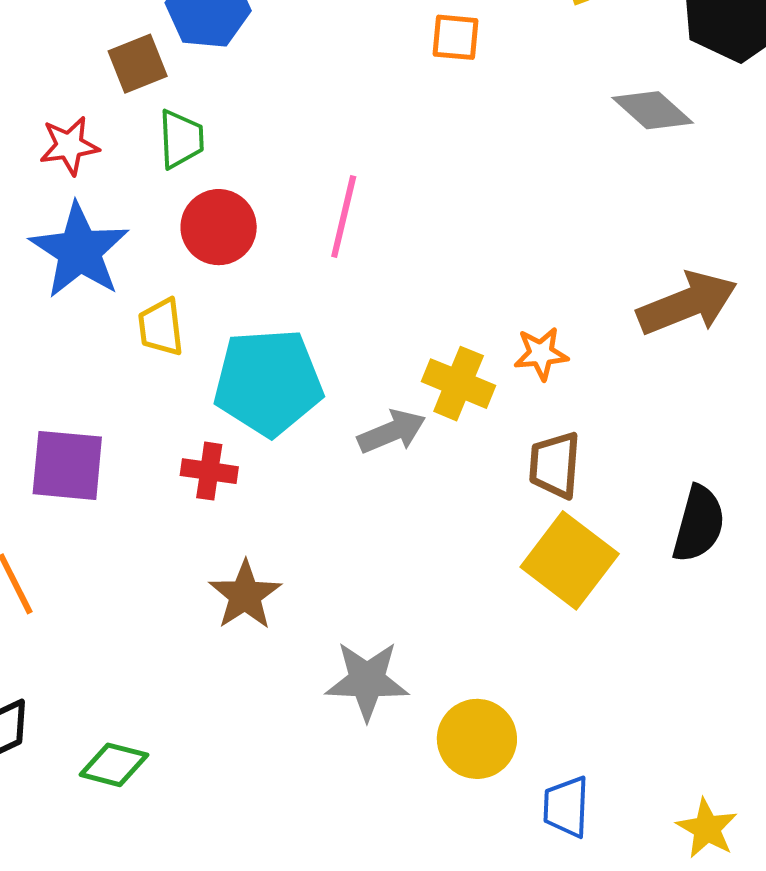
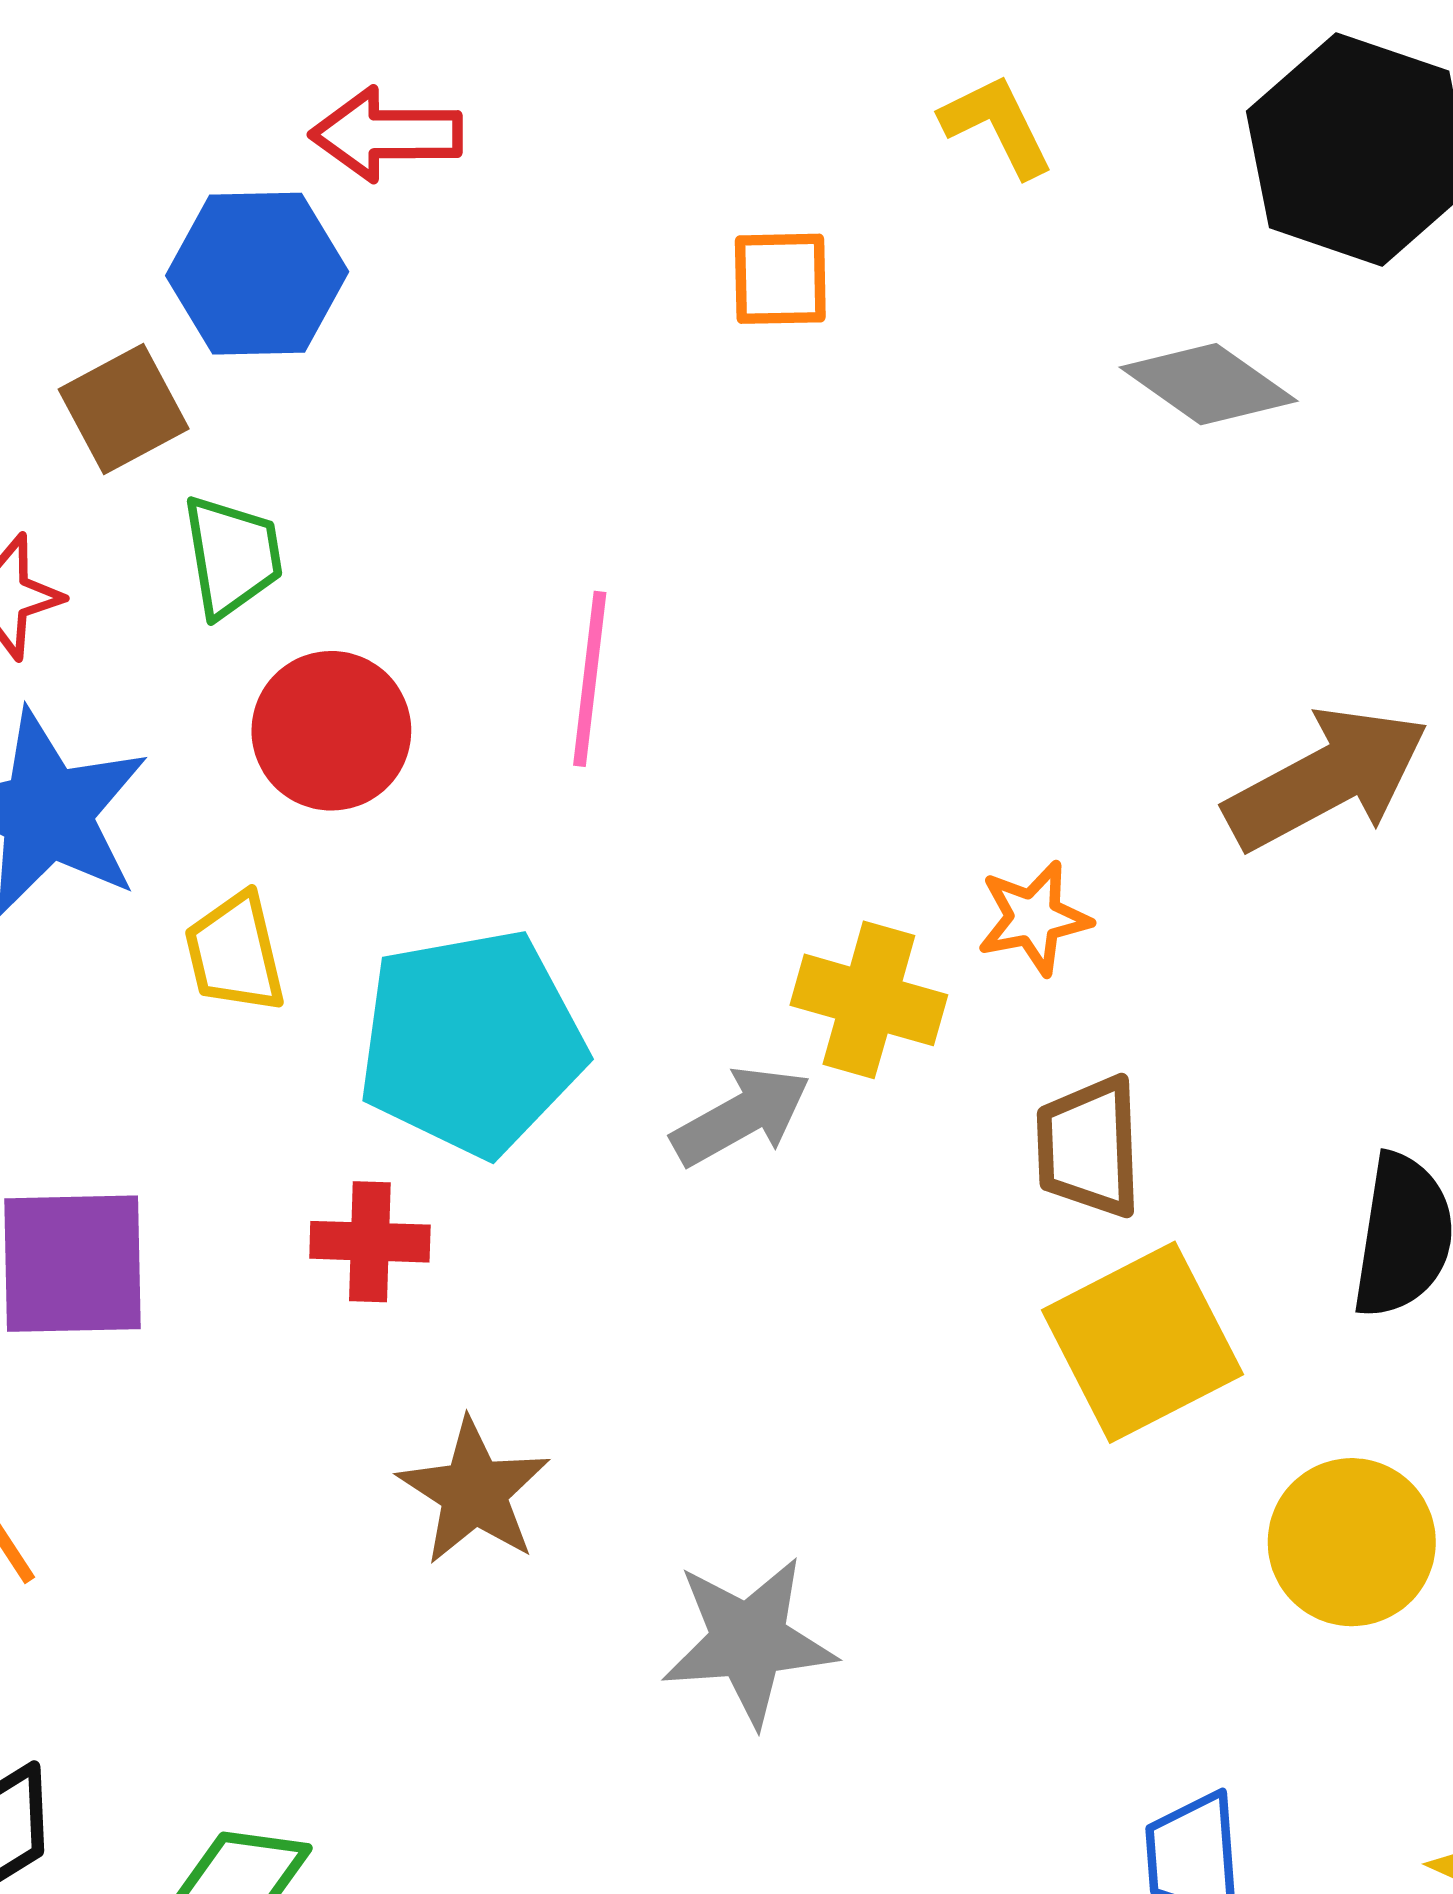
yellow square: (570, 560) -> (1142, 1342), turned 32
yellow circle: (477, 739) -> (1352, 1542), moved

